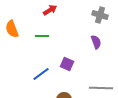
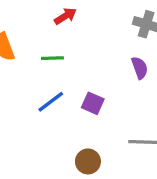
blue line: (41, 74) -> (51, 102), moved

